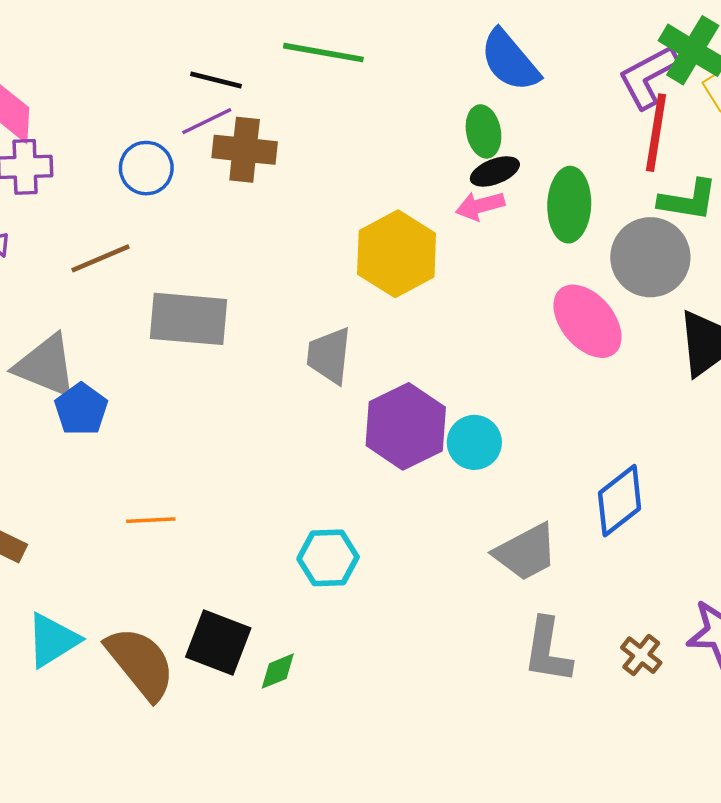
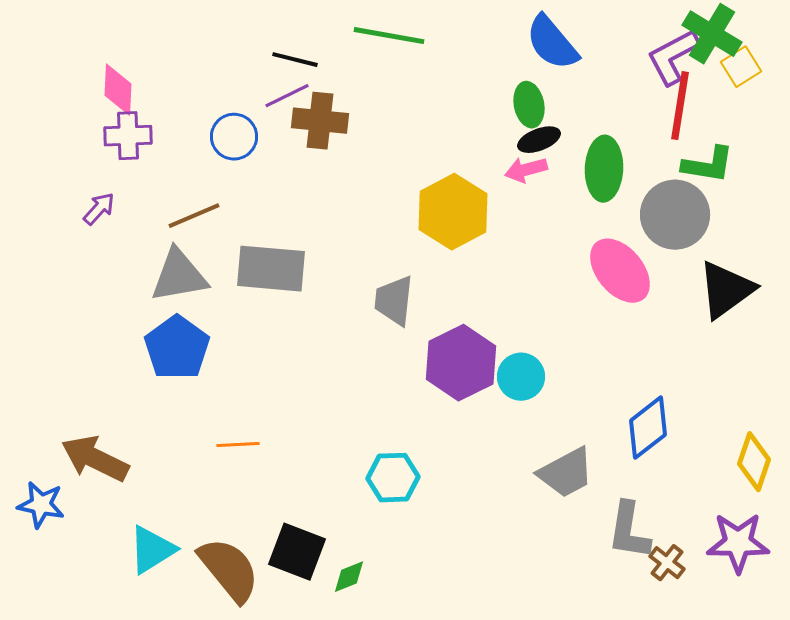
gray triangle: (46, 366) -> (179, 276), moved, turned -32
blue pentagon: (81, 409) -> (177, 348), size x1.4
gray L-shape: (548, 650) -> (629, 531), moved

